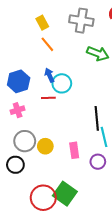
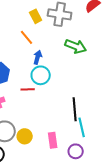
yellow rectangle: (42, 23) -> (36, 16), moved
blue arrow: (49, 75) -> (38, 57), moved, turned 40

